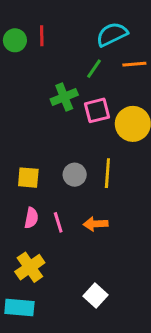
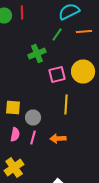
pink square: (97, 110) -> (57, 74), moved
gray circle: (75, 175) -> (33, 118), moved
pink line: (58, 222) -> (33, 138), turned 32

